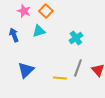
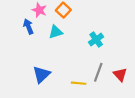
blue arrow: (14, 35) -> (28, 26), moved

